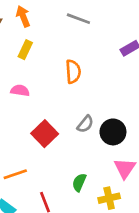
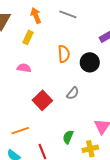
orange arrow: (23, 16) -> (36, 16), moved
black circle: (113, 132) -> (90, 62), moved

